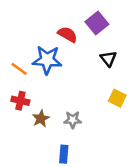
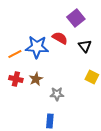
red semicircle: (68, 34) -> (60, 38), moved
orange line: (19, 69) -> (15, 54), turned -64
brown star: (41, 119) -> (36, 79), moved

